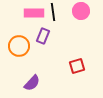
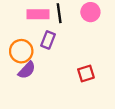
purple semicircle: (32, 83) -> (27, 70), moved

